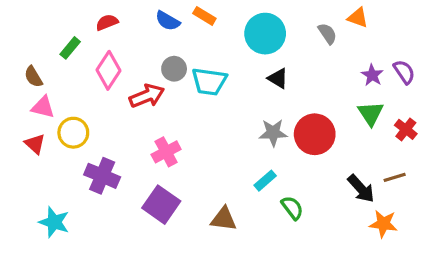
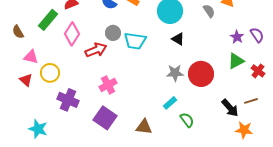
green rectangle: (70, 48) -> (48, 20), size x1.5
brown semicircle: (33, 77) -> (18, 32), moved
green triangle: (371, 113) -> (236, 61), turned 36

